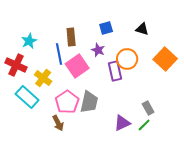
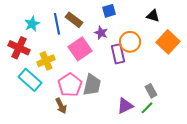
black triangle: (142, 29) -> (153, 16), moved
brown rectangle: (71, 37) -> (74, 20), turned -48
blue line: (59, 54) -> (57, 24), moved
yellow cross: (43, 78) -> (46, 61), turned 30

